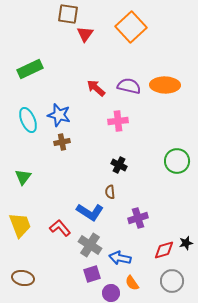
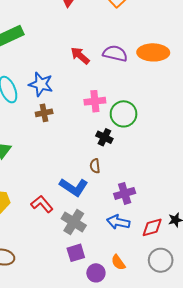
pink cross: (118, 121) -> (95, 101), moved
green circle: (177, 161) -> (124, 114), moved
blue arrow: (120, 258) -> (118, 222), moved

